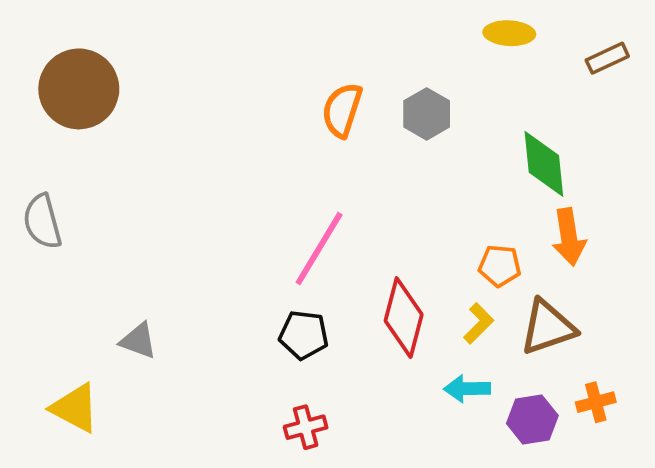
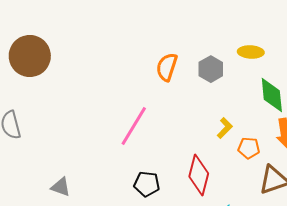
yellow ellipse: (509, 33) -> (251, 52), moved
pink line: (319, 248) -> (134, 126), moved
yellow L-shape: (479, 323) -> (225, 128), moved

